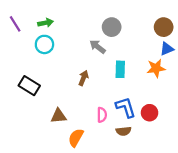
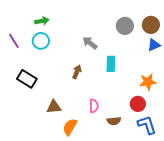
purple line: (15, 24) -> (14, 41), moved
gray circle: (112, 27) -> (125, 26), moved
orange star: (156, 68) -> (148, 82), moved
blue L-shape: (126, 107) -> (147, 125), moved

